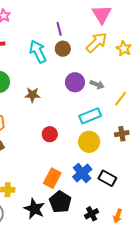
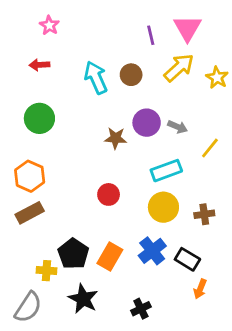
purple line: (59, 29) -> (151, 35), moved
brown star: (32, 95) -> (116, 138), moved
brown cross: (122, 134) -> (204, 214), moved
black pentagon: (60, 202) -> (73, 254), moved
black cross: (92, 214) -> (141, 309), moved
orange arrow: (118, 216) -> (200, 289), moved

